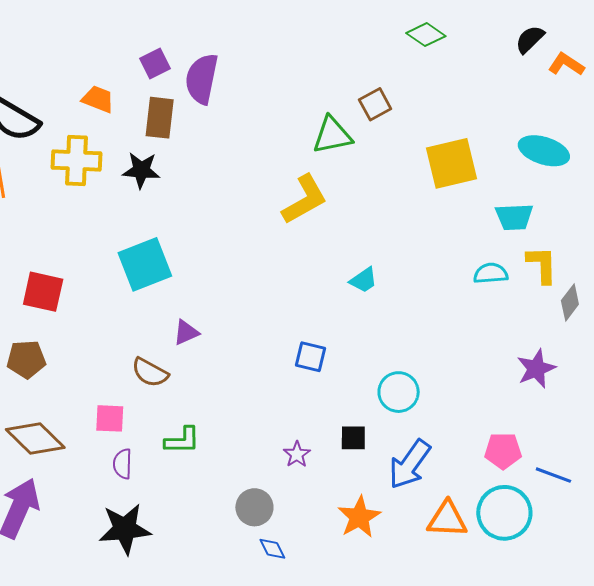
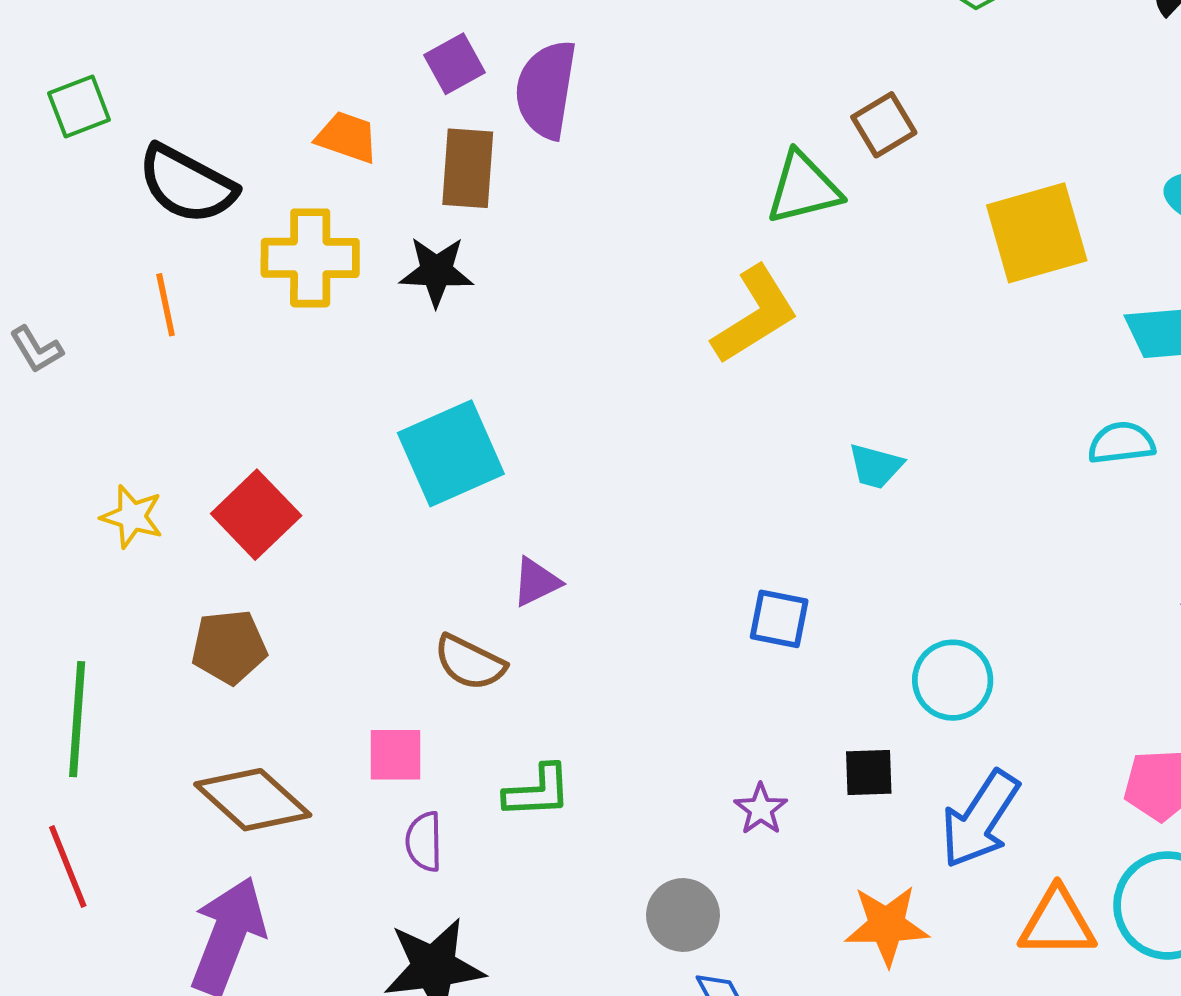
cyan trapezoid: (363, 280) -> (876, 466), turned 52
red square: (43, 292) -> (256, 515), turned 36
orange star: (359, 517) -> (887, 925), turned 30

